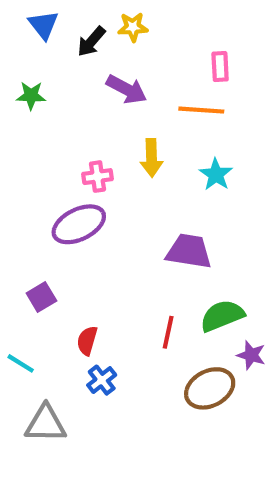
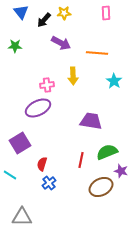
pink rectangle: (220, 66) -> (106, 13), moved
cyan star: (216, 174) -> (114, 81), moved
purple square: (41, 297) -> (20, 143), size x1.5
gray triangle: (46, 424) -> (22, 217), moved

